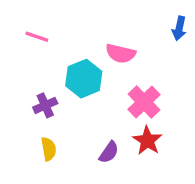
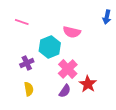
pink cross: (144, 102) -> (68, 69), moved

